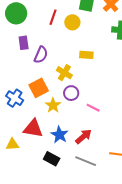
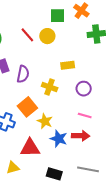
red line: (53, 17) -> (27, 35), turned -49
purple circle: (71, 93) -> (84, 89), moved
blue star: (59, 135) -> (59, 139), moved
red arrow: (83, 137) -> (81, 136), moved, turned 54

